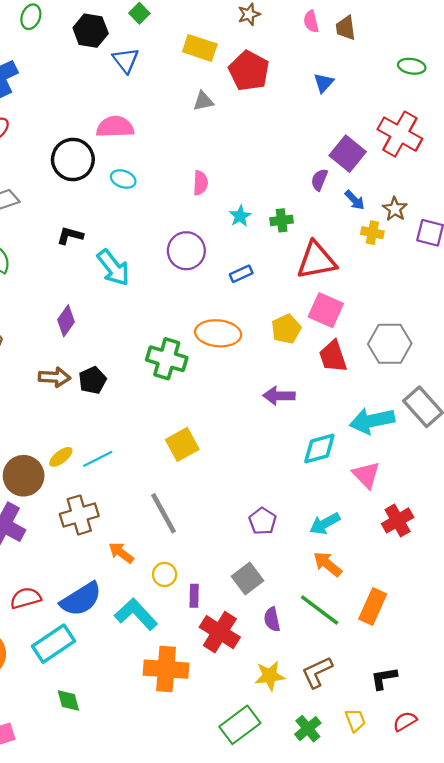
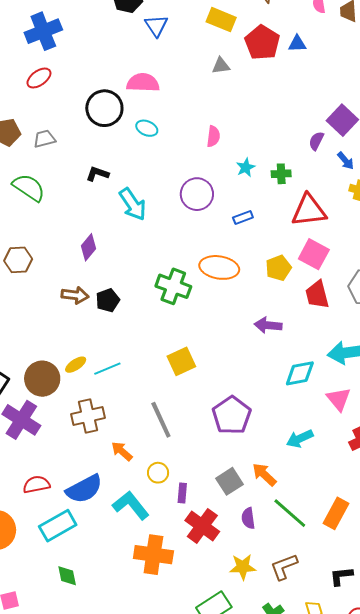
blue triangle: (324, 83) -> (297, 44), moved, turned 42
purple pentagon: (263, 521) -> (232, 415), moved, size x1.6
orange arrow: (327, 564) -> (264, 475), moved

